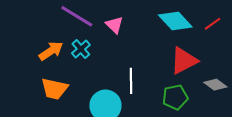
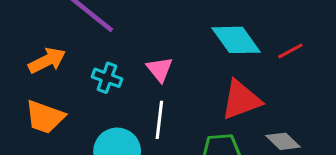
pink triangle: (114, 25) -> (160, 69), moved
cyan cross: (81, 49) -> (107, 78), moved, turned -36

